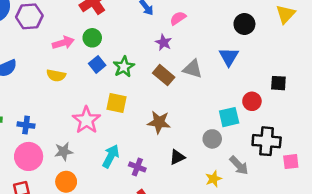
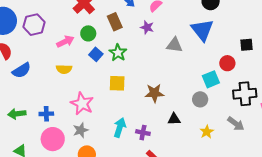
blue triangle: (229, 57) -> (202, 30), size x1.4
brown rectangle: (164, 75) -> (115, 22), moved, turned 36
pink star: (86, 120) -> (82, 104), moved
black triangle: (177, 157) -> (174, 119), turned 32
gray arrow: (239, 165) -> (236, 124), moved

